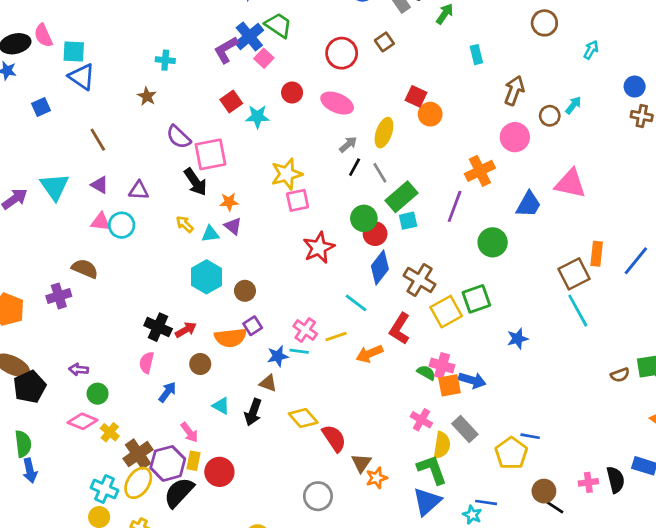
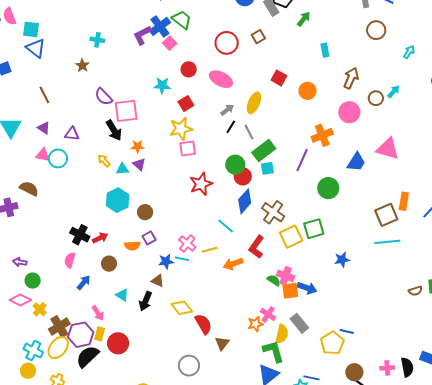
red square: (231, 101) -> (186, 103), moved
orange circle: (430, 114) -> (308, 91), moved
cyan line: (578, 311) -> (387, 242), turned -70
orange semicircle: (230, 338) -> (132, 246), size x0.7
orange star: (377, 478) -> (255, 324), moved

